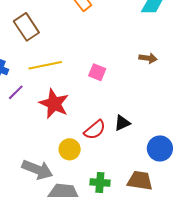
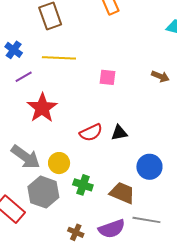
pink square: (97, 72) -> (108, 77), turned -30
red star: (54, 104) -> (42, 108), moved
yellow circle: (70, 149) -> (59, 163), moved

